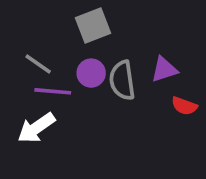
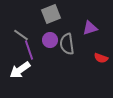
purple triangle: (164, 69) -> (90, 28), moved
purple line: (53, 91) -> (29, 50), turned 66

